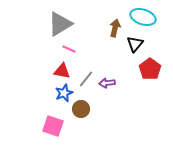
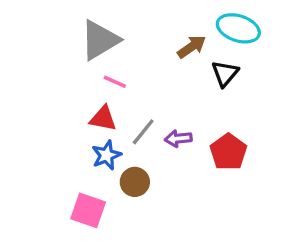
brown arrow: (115, 28) -> (192, 47), turned 42
red pentagon: (150, 69) -> (228, 152), moved

